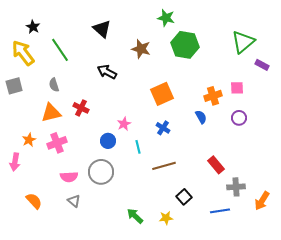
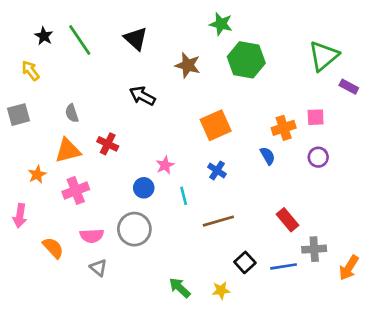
green line: (60, 50) -> (80, 40), moved
yellow arrow: (23, 53) -> (30, 71), size x0.6
orange star: (29, 140) -> (37, 174), moved
orange semicircle: (34, 201) -> (53, 248), moved
blue line: (220, 211) -> (284, 266), moved

